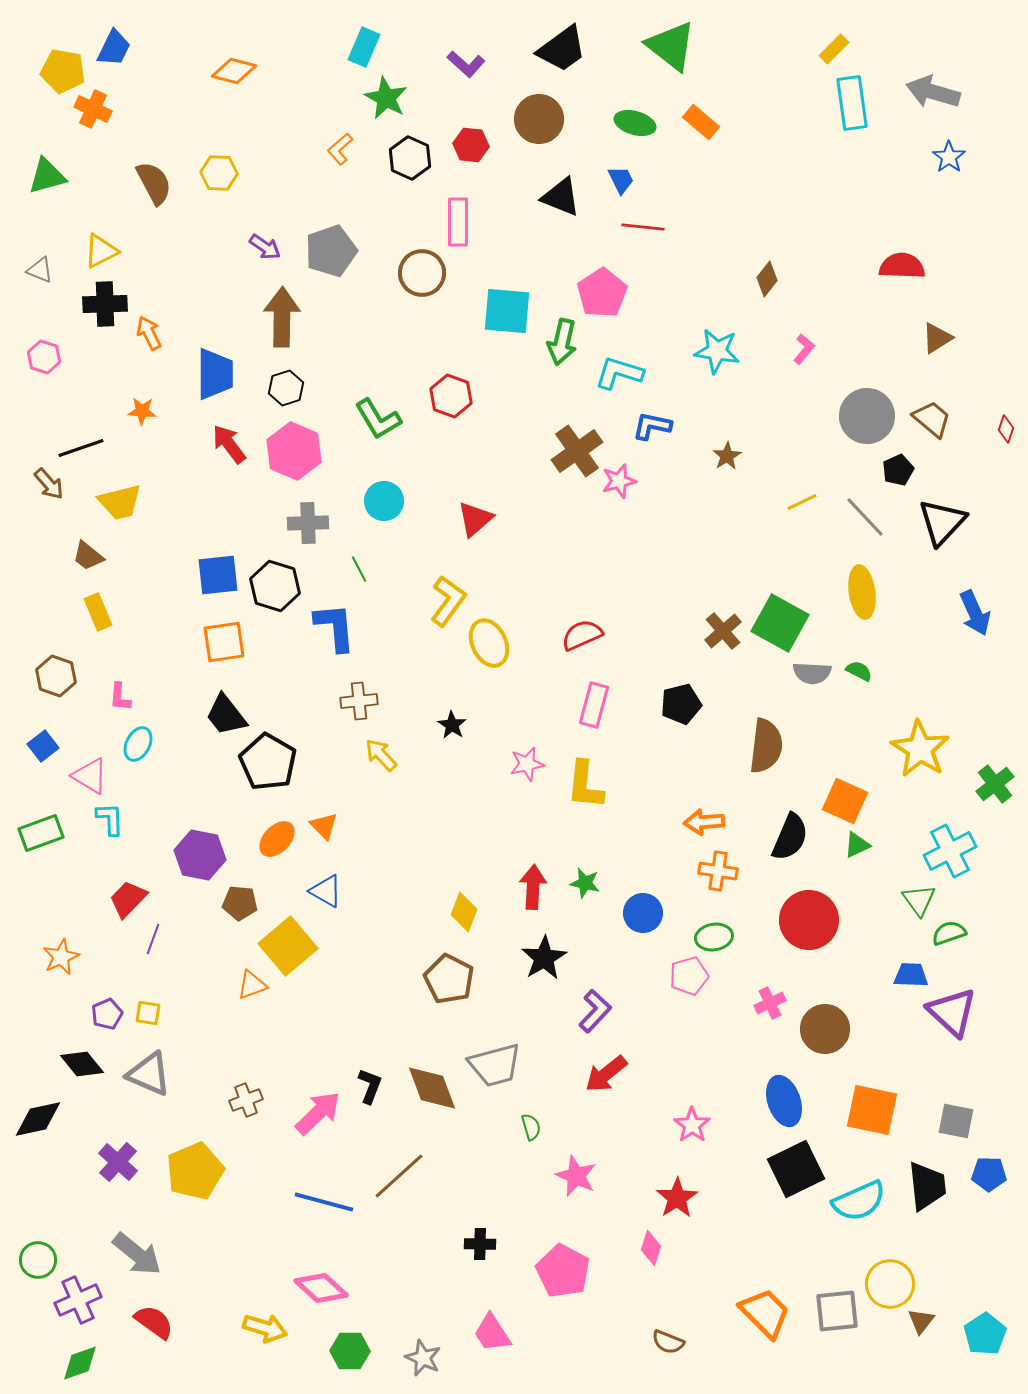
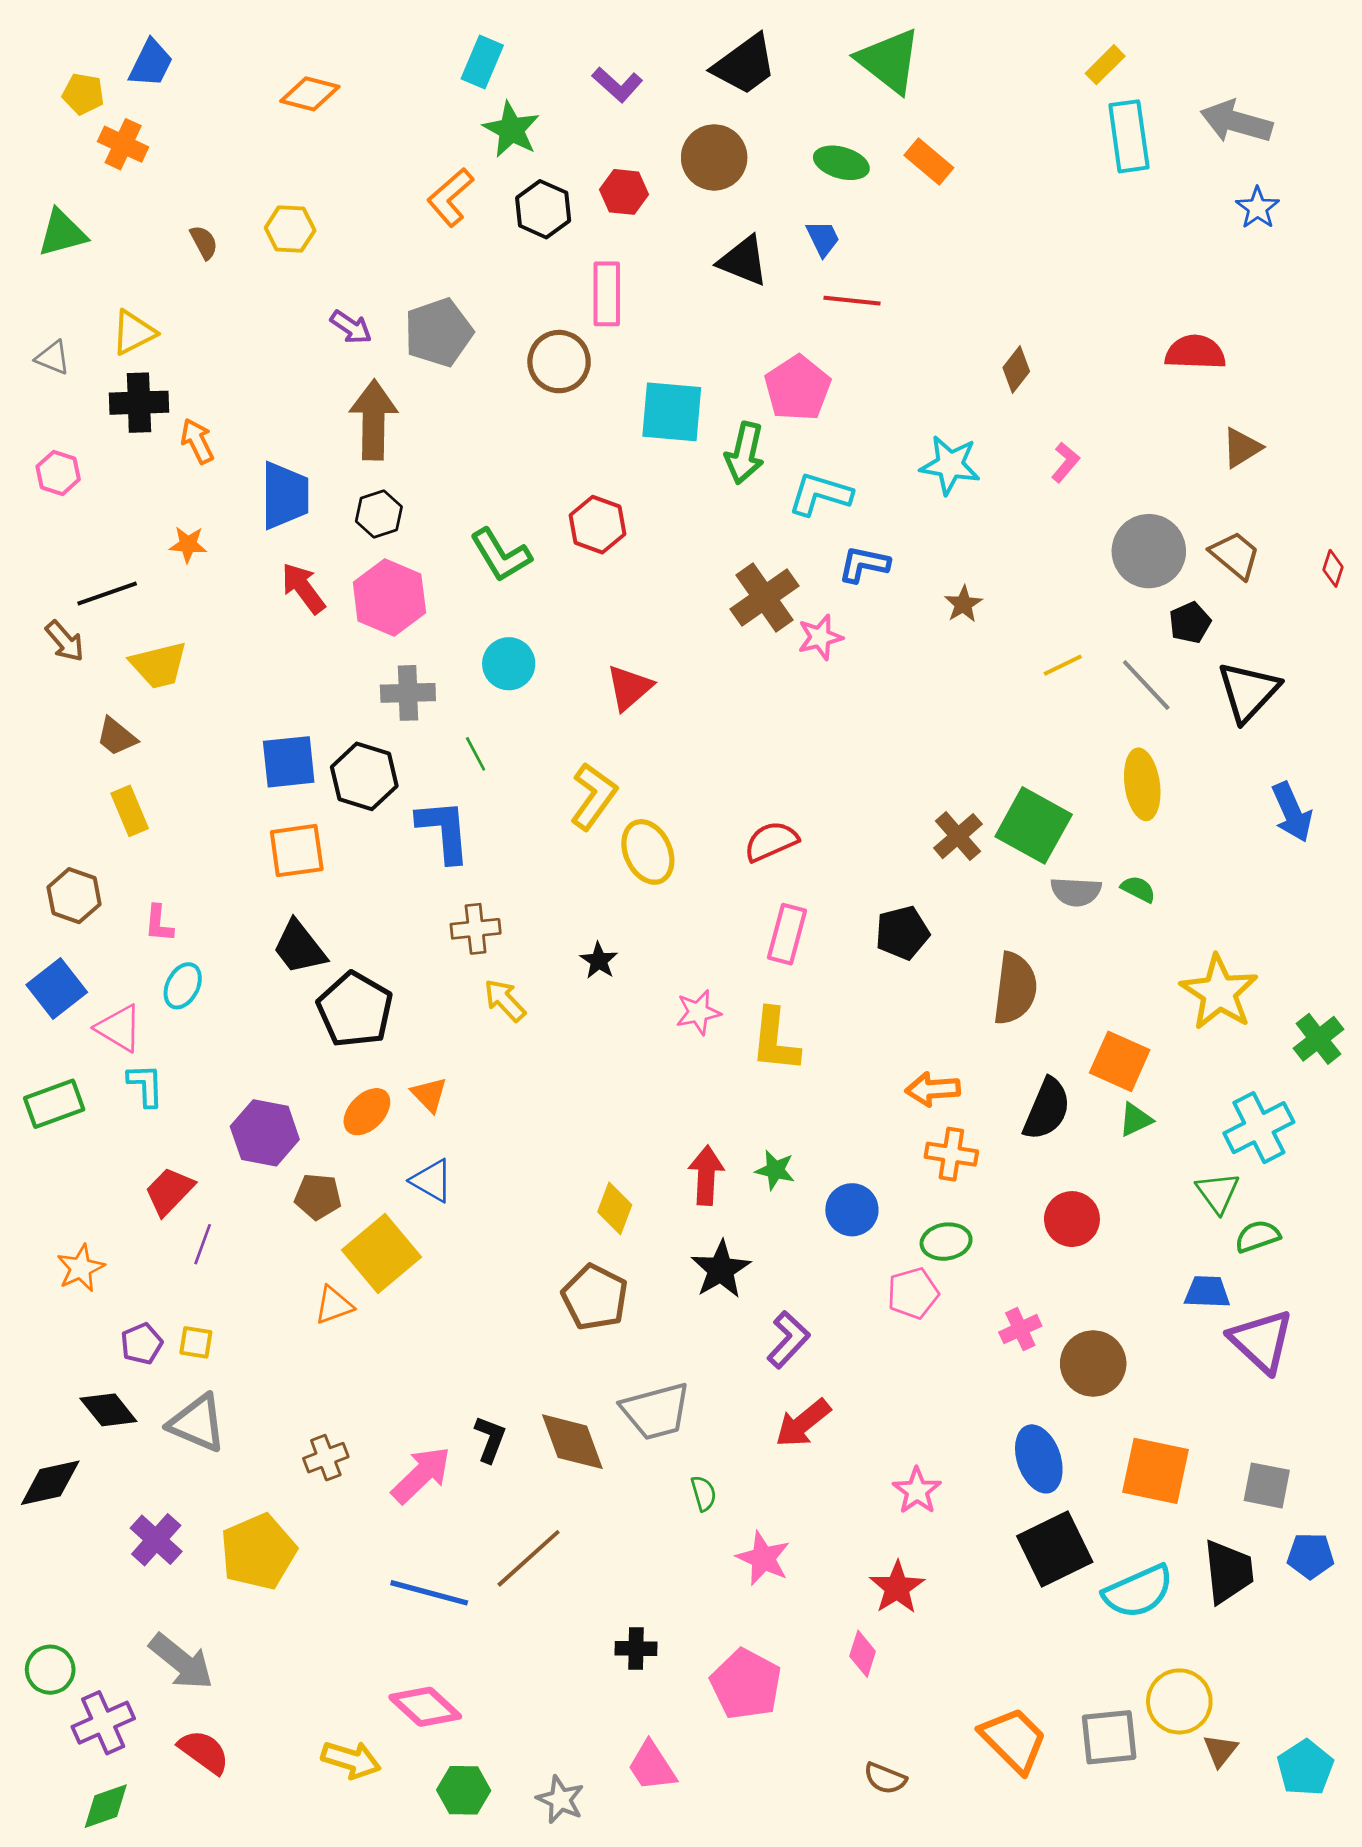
yellow pentagon: (63, 71) -> (83, 94), size x0.7
orange L-shape: (340, 149) -> (450, 197), size x1.4
brown semicircle: (154, 183) -> (204, 242), size x0.6
blue square: (43, 746) -> (57, 988), size x1.4
red circle: (809, 920) -> (1072, 1219), size x0.7

